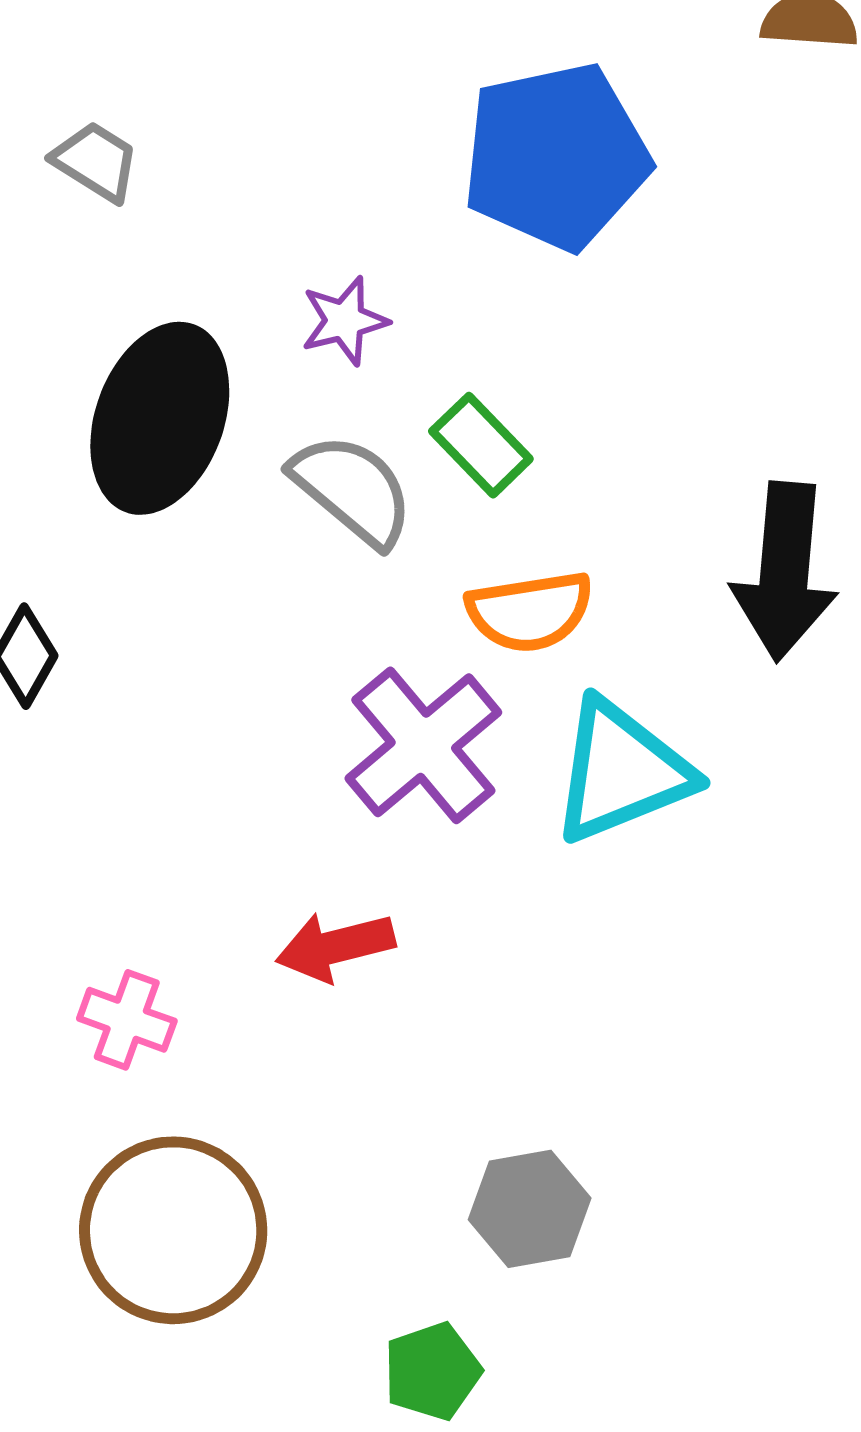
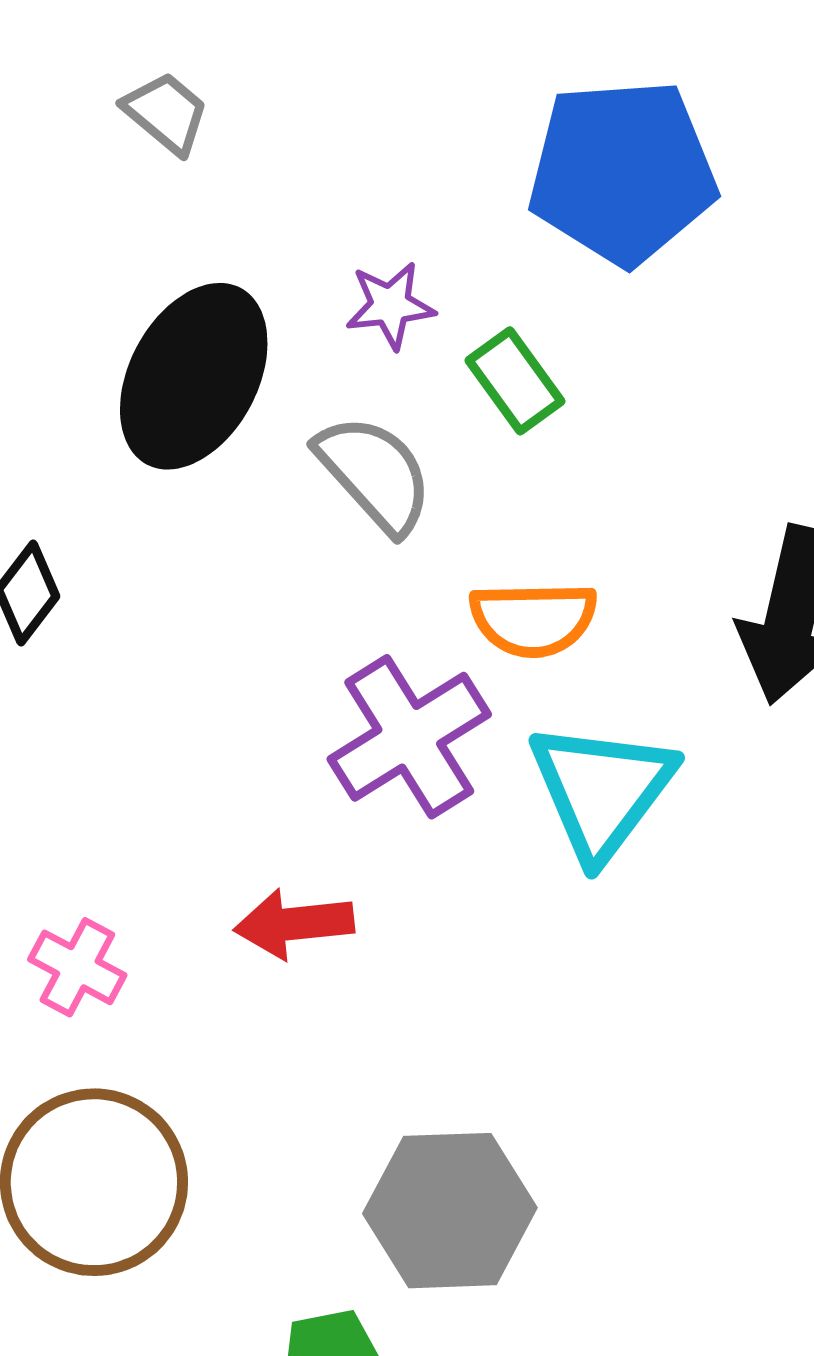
green rectangle: (481, 445) -> (515, 381), moved
cyan triangle: (621, 771) -> (602, 790), turned -39
gray hexagon: (530, 1209) -> (450, 1211), size x1.4

